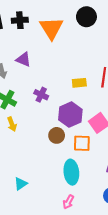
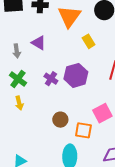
yellow rectangle: (79, 83) -> (89, 41), moved, turned 56
purple hexagon: (70, 115) -> (76, 75), moved

